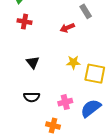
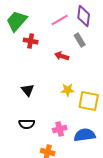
red cross: (24, 22) -> (31, 41), moved
red arrow: (67, 28) -> (62, 56), turned 40
blue semicircle: (91, 108) -> (85, 135), turned 30

